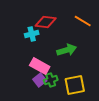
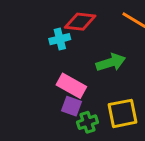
purple square: (40, 80) -> (71, 106), turned -32
green cross: (51, 80) -> (88, 122), moved

